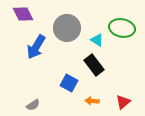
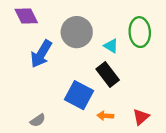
green ellipse: (122, 28) -> (140, 32), turned 75
blue square: (69, 83) -> (79, 95), size x1.4

